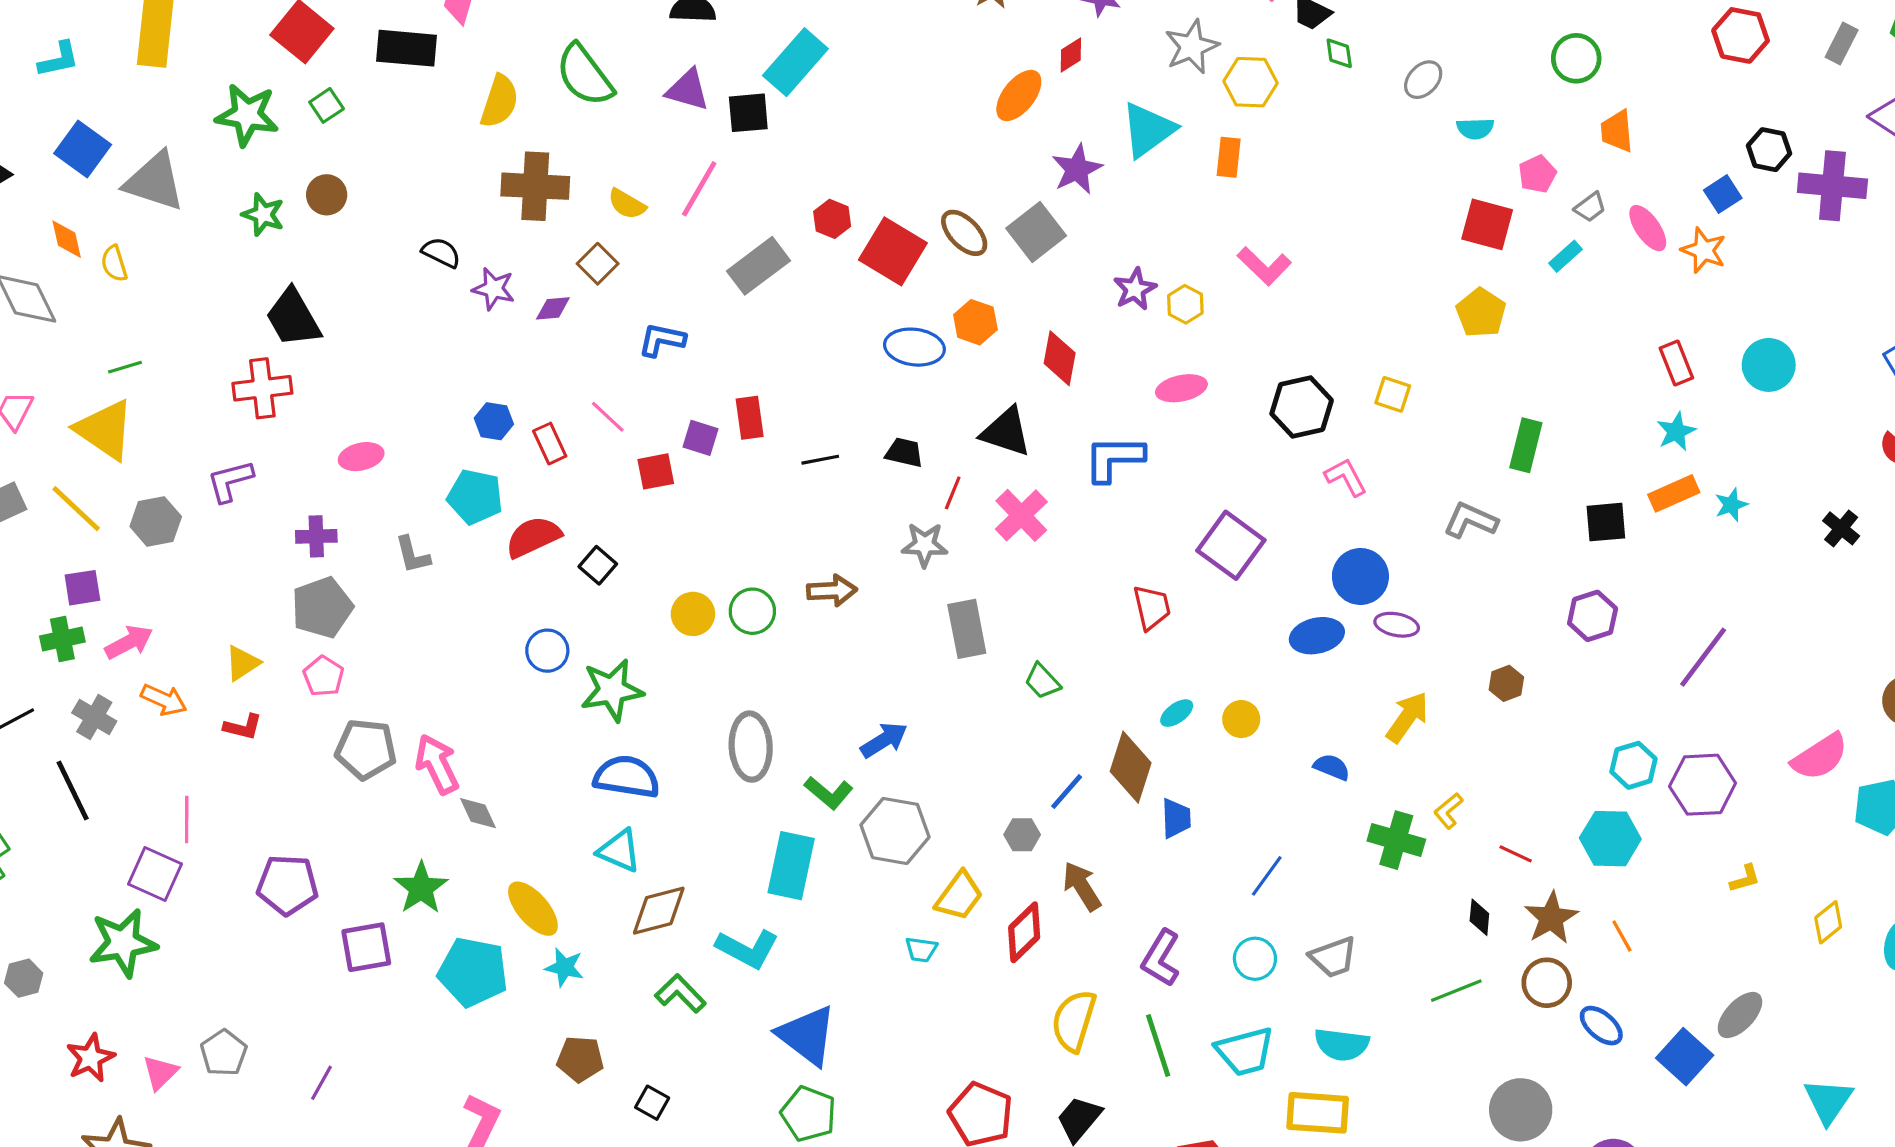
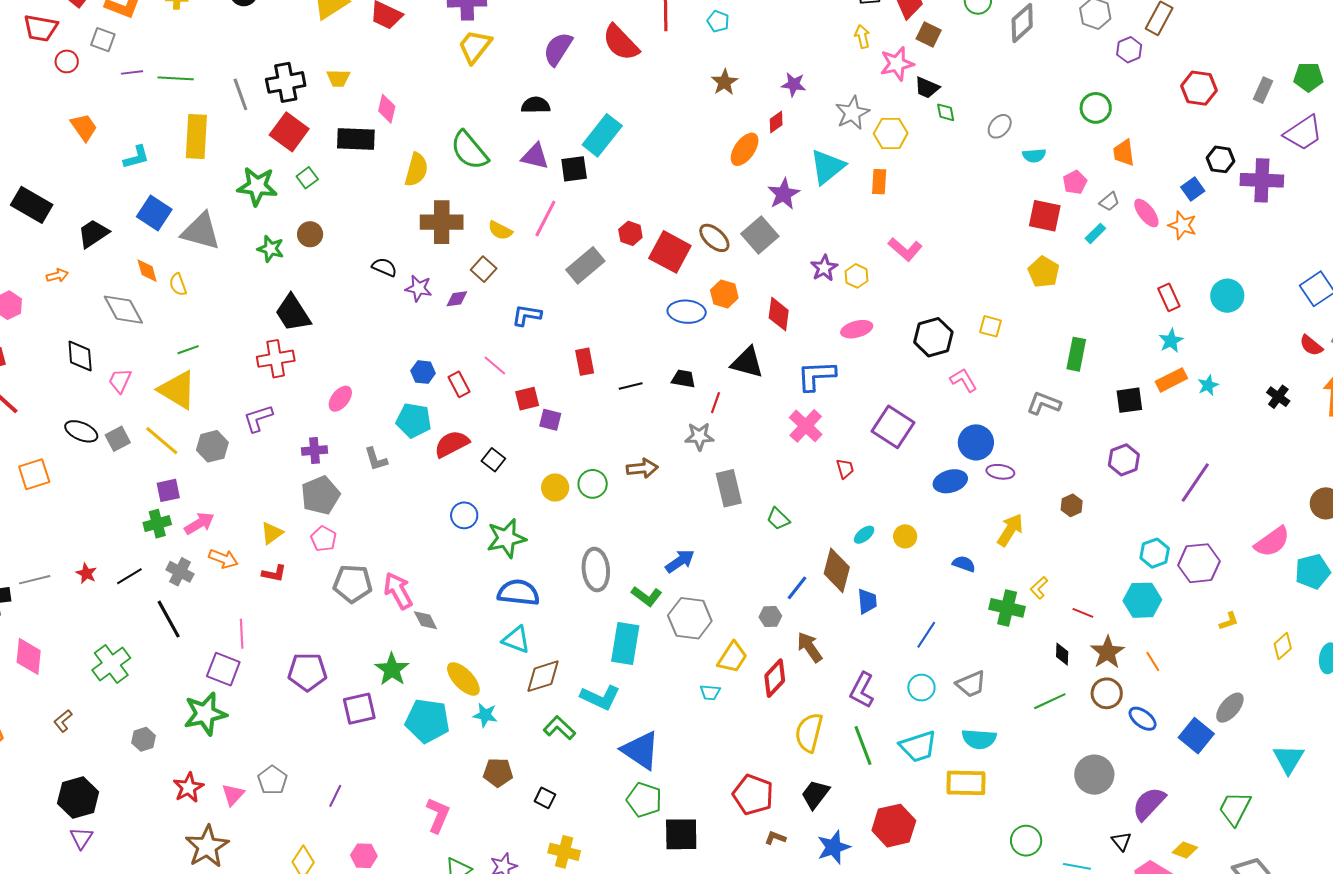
purple square: (700, 438) -> (550, 420), moved
pink ellipse: (361, 457) -> (340, 399), turned -36
pink cross: (1021, 515) -> (806, 426), moved
red trapezoid: (1152, 607) -> (845, 469), size x0.7

